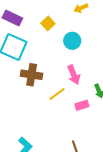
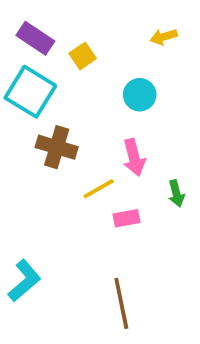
yellow square: (48, 23) -> (83, 56), moved
pink rectangle: (82, 105) -> (127, 218), moved

